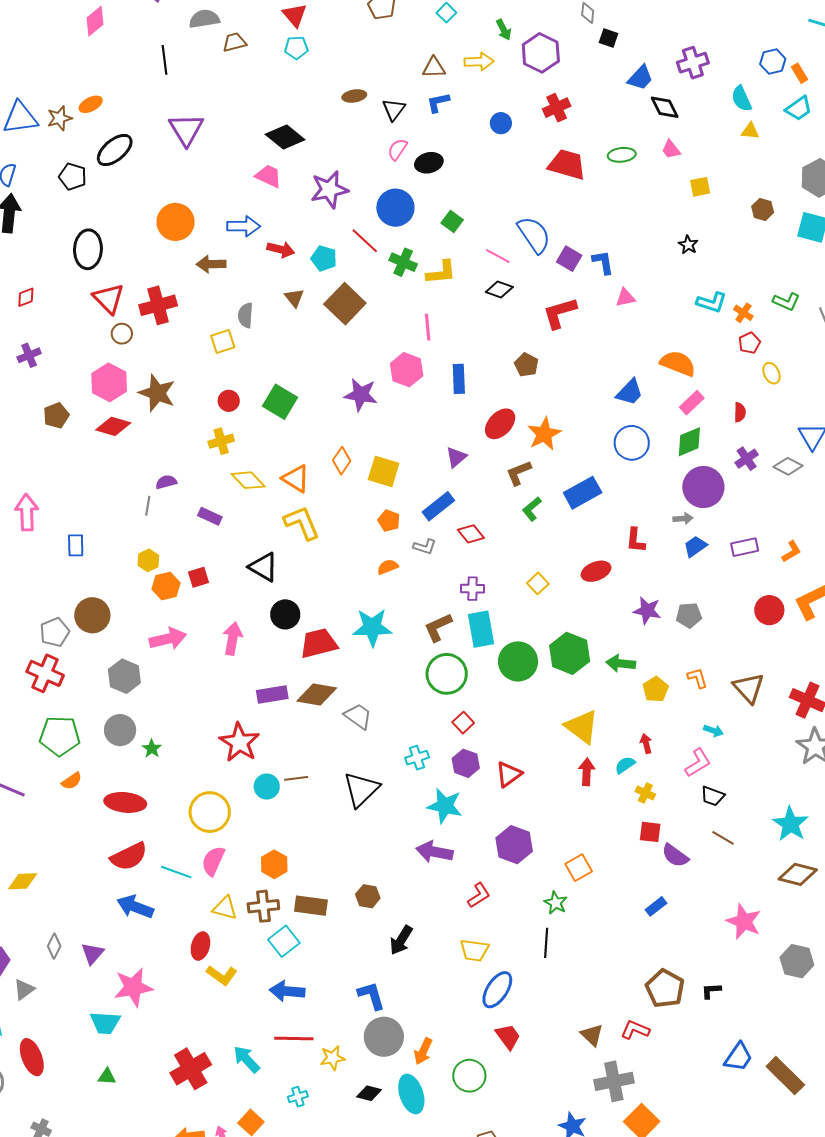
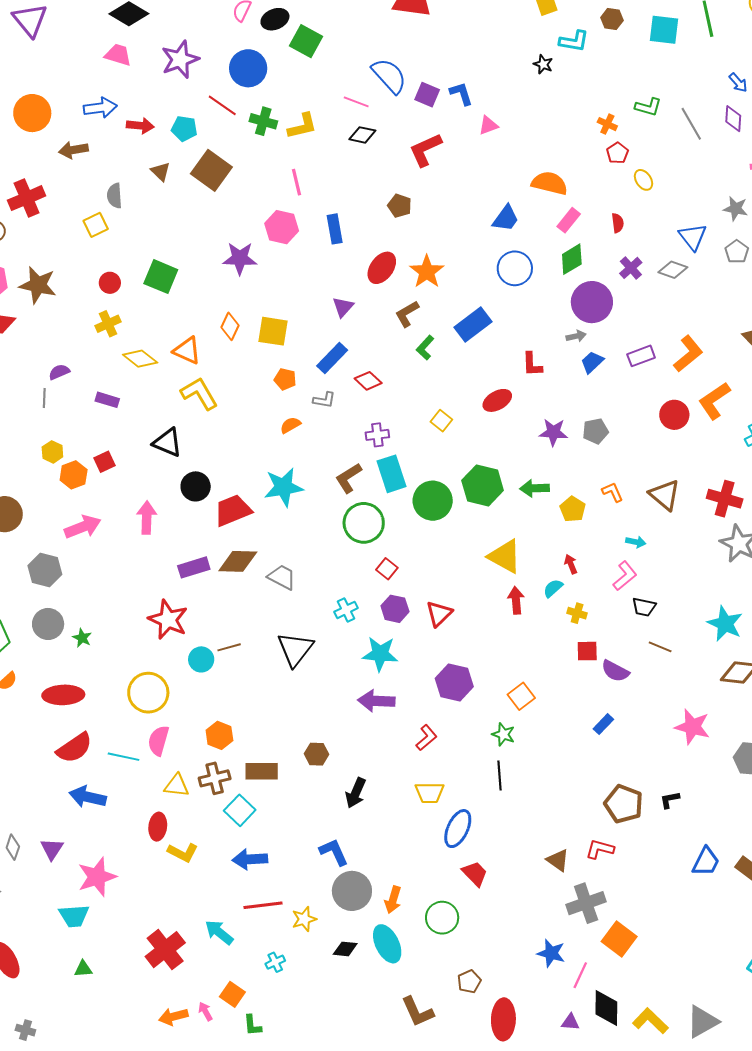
green square: (452, 221) -> (306, 41), moved, size x1.5
cyan L-shape: (712, 302) -> (574, 41), moved
orange L-shape: (791, 552) -> (688, 354), size x1.6

